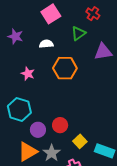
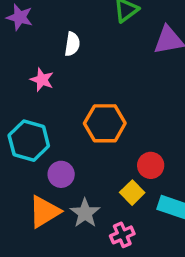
white semicircle: (46, 44) -> (72, 44), moved, turned 104
orange hexagon: (65, 68) -> (105, 123), moved
red circle: (60, 125) -> (151, 165), moved

